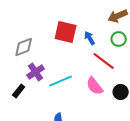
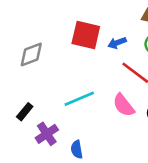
blue arrow: (90, 38) -> (117, 43), turned -80
purple cross: (36, 72) -> (47, 134), moved

